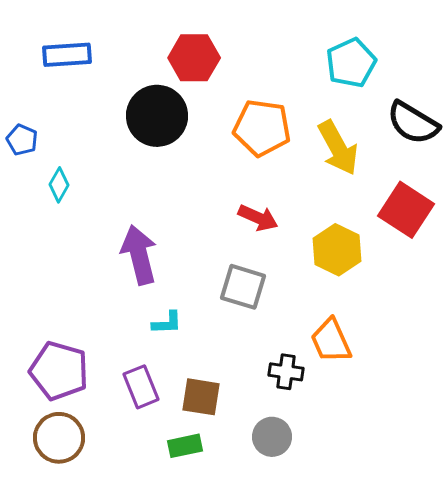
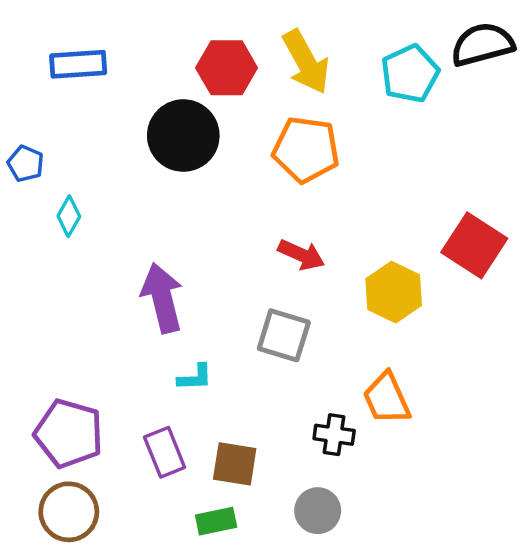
black semicircle: (413, 123) -> (482, 44), moved, turned 134
yellow arrow: (338, 148) -> (306, 62), moved

